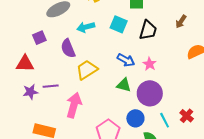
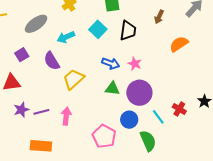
cyan square: (119, 24) -> (98, 29), turned 30
purple line: (51, 86) -> (41, 112), moved
pink arrow: (74, 105) -> (66, 116), size x0.7

